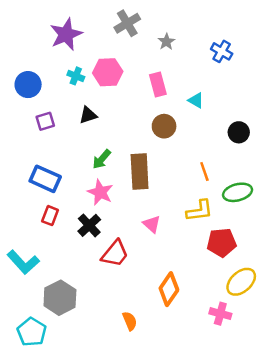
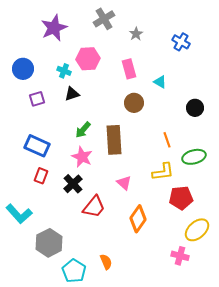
cyan cross: (76, 76) -> (64, 71), moved
orange diamond: (169, 289) -> (138, 219), moved
cyan pentagon: (32, 332) -> (74, 271), moved

